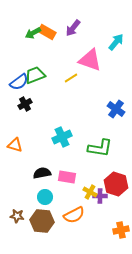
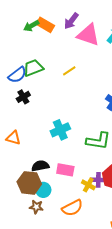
pink triangle: (90, 60) -> (88, 35), moved
purple cross: (100, 196) -> (98, 180), moved
brown star: (17, 216) -> (36, 207), moved
brown hexagon: (42, 221) -> (29, 183), moved

